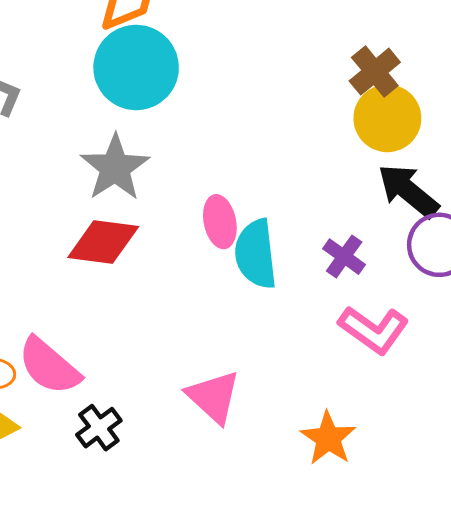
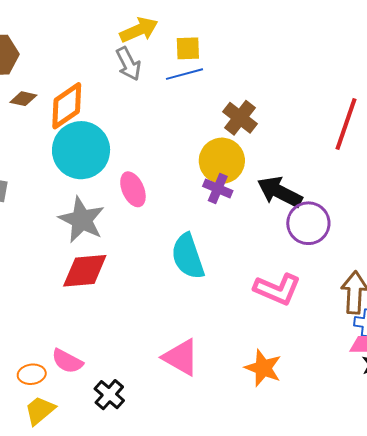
yellow circle: (387, 118) -> (222, 161), moved
pink ellipse: (220, 222) -> (133, 189), moved
purple cross: (344, 257) -> (218, 189), moved
pink semicircle: (49, 366) -> (67, 361), size x0.7

